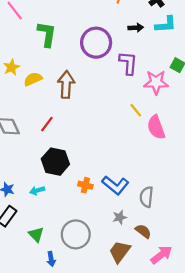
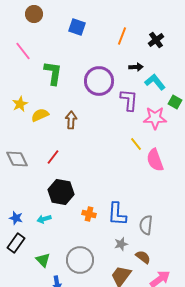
cyan L-shape: (166, 24) -> (155, 82), moved, turned -125
brown arrow: (66, 84) -> (71, 120), size x0.7
blue L-shape: (115, 185) -> (117, 214), turned 55

